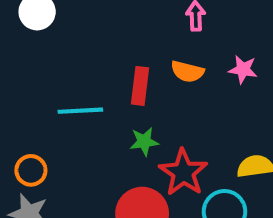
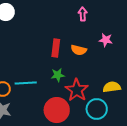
orange semicircle: (187, 72) -> (79, 50), moved
cyan line: (80, 111) -> (26, 83), moved

